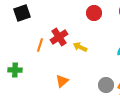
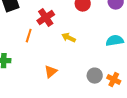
red cross: (59, 37) -> (46, 18), moved

